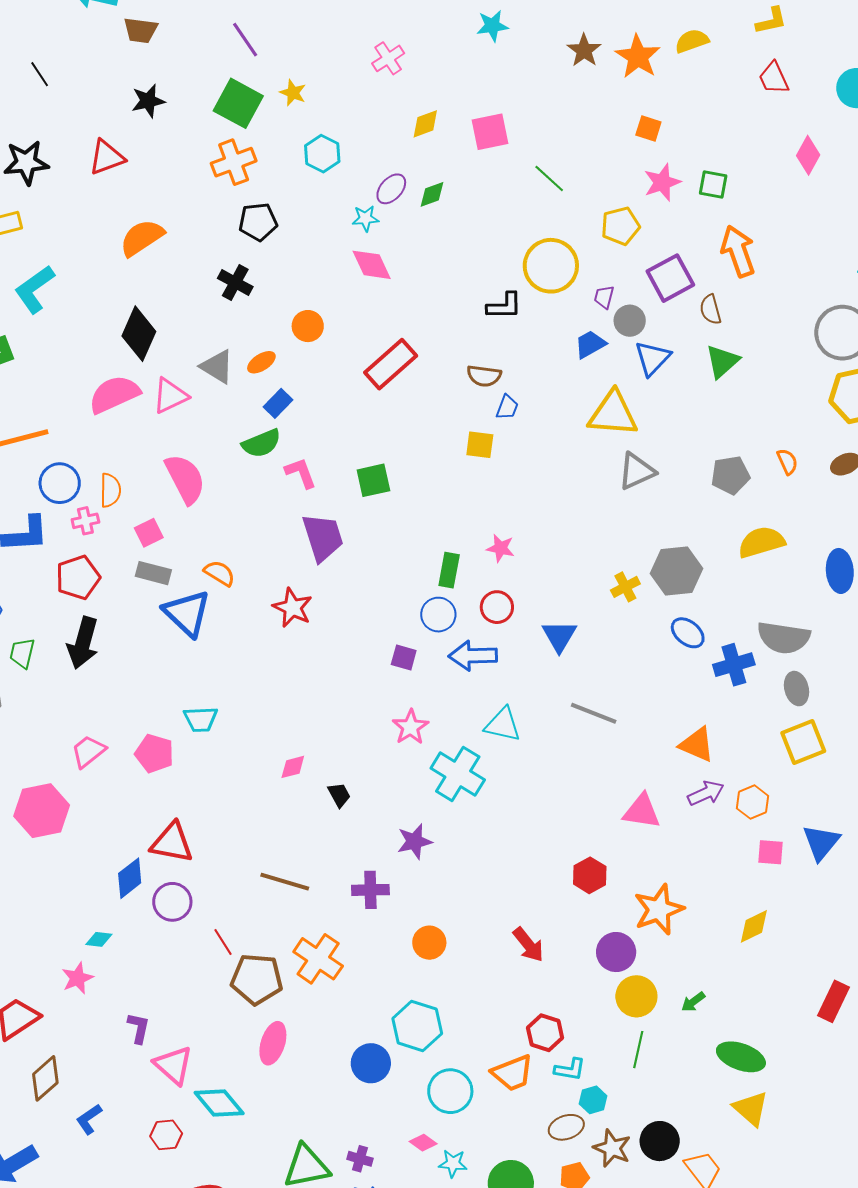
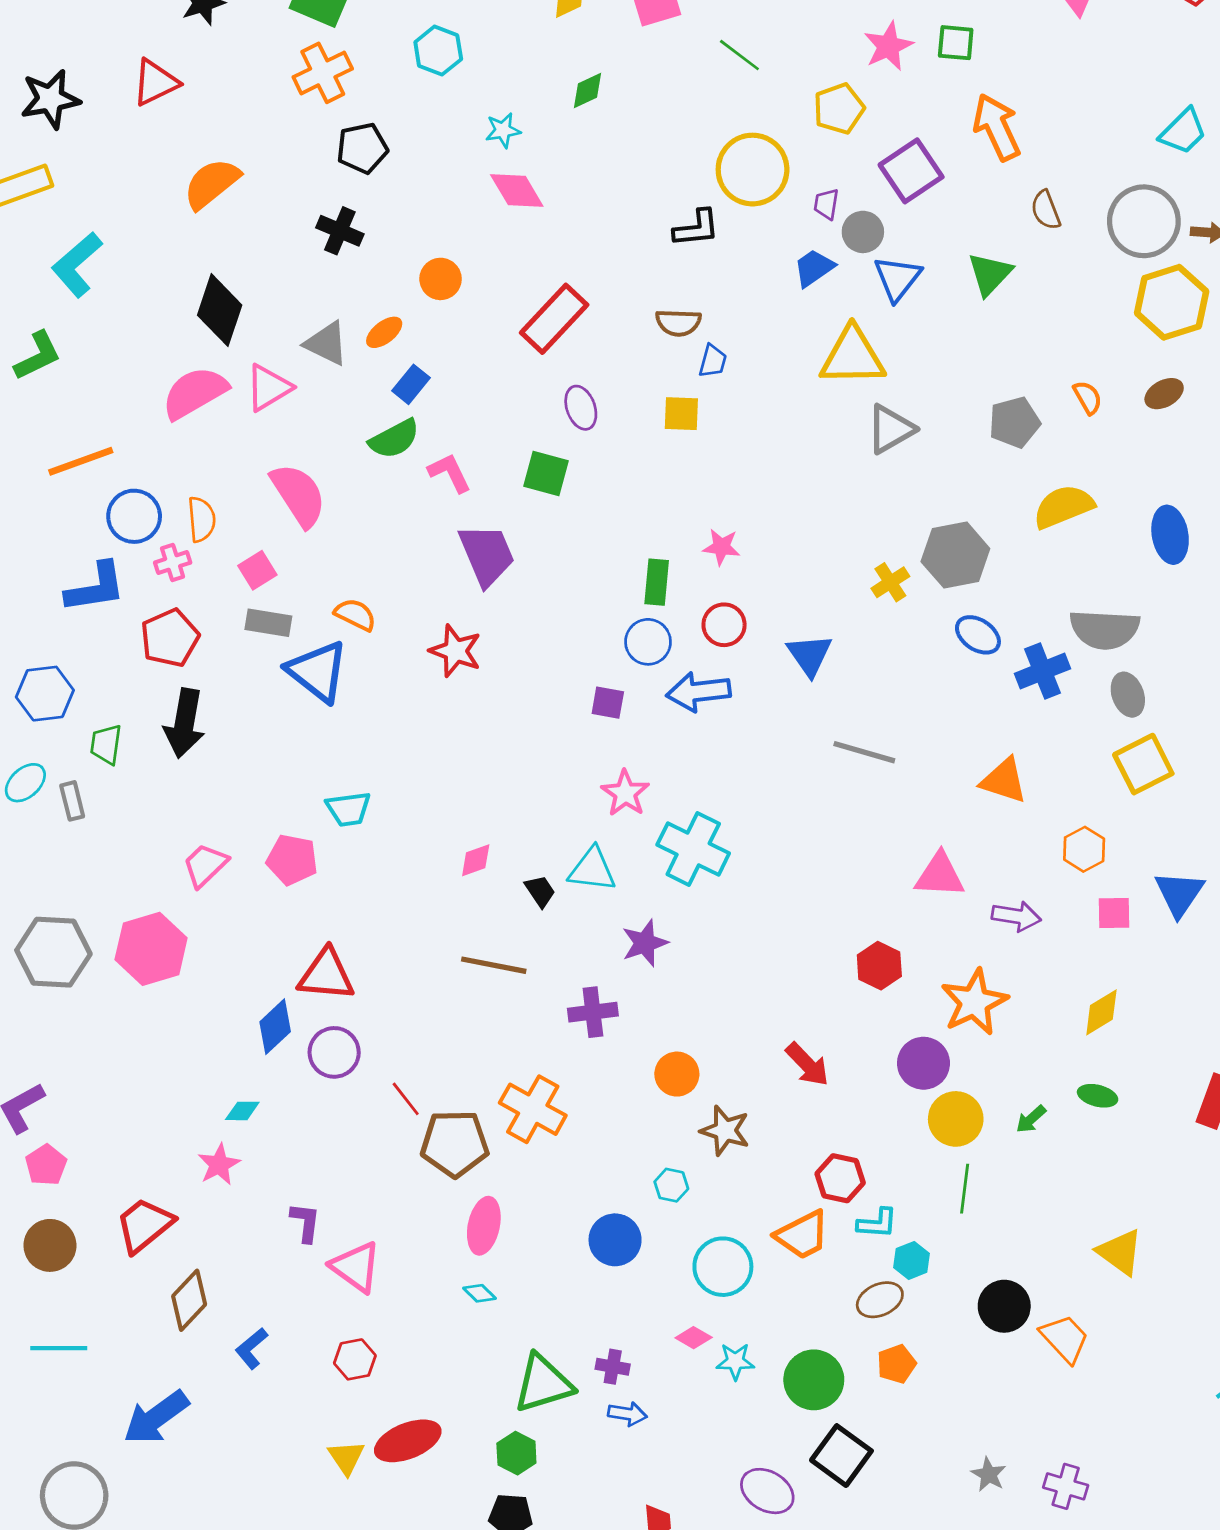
purple ellipse: (391, 189) -> (581, 408), moved, turned -56
brown semicircle: (710, 310) -> (1046, 210), moved
green square: (373, 480) -> (546, 474), turned 33
cyan triangle: (503, 725) -> (592, 870), moved
purple arrow: (706, 793) -> (1016, 916), moved, turned 39
brown line: (285, 882) -> (494, 965), moved
cyan hexagon: (417, 1026) -> (671, 1185), size x0.5
green ellipse: (741, 1057) -> (1098, 1096), moved, size x0.6
cyan diamond: (219, 1103) -> (479, 1293), moved, size x0.5
brown star: (612, 1148) -> (725, 1131), moved

